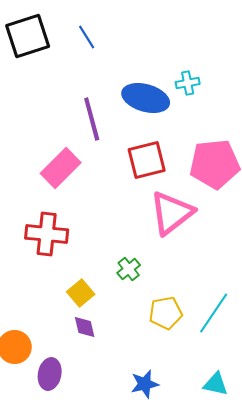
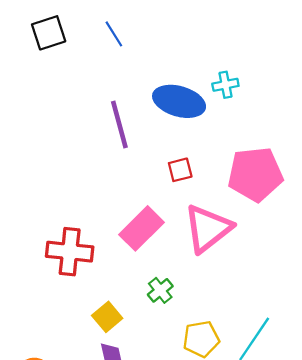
black square: (28, 36) -> (49, 33), size x0.7
red square: (147, 160) -> (180, 170), size x0.6
pink rectangle: (61, 168) -> (141, 228), moved

